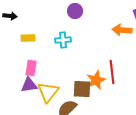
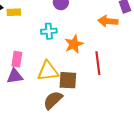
yellow rectangle: (28, 38) -> (14, 12), moved
orange star: (96, 80) -> (74, 44), moved
yellow triangle: (48, 92) -> (48, 71), moved, turned 45

